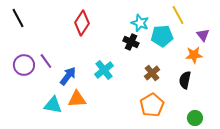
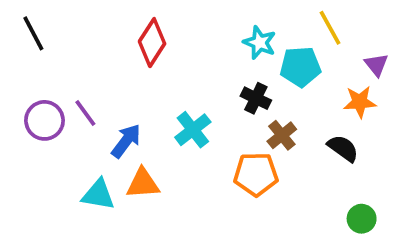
black cross: (131, 42) -> (256, 98), moved
black semicircle: (185, 80) -> (343, 148), turned 114
orange pentagon: (152, 105) -> (256, 174), moved, turned 30

